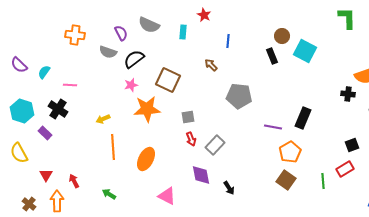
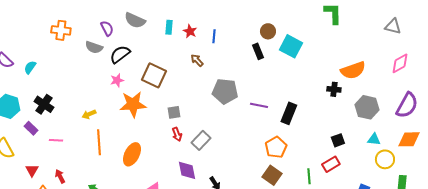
red star: (204, 15) -> (190, 31), moved
pink line: (70, 85) -> (56, 140), moved
purple line: (273, 127) -> (259, 105), moved

